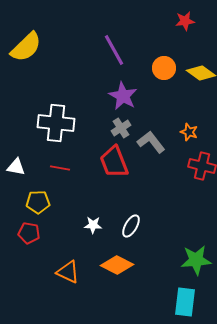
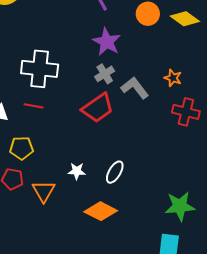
red trapezoid: (114, 162) -> (98, 108), turned -104
red line: (60, 168) -> (34, 106), moved
orange triangle: (68, 272) -> (44, 191), moved, turned 35

